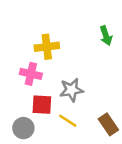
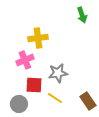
green arrow: (106, 36) -> (82, 15), moved
pink cross: (31, 74) -> (25, 60), turned -36

